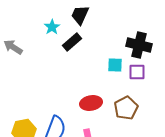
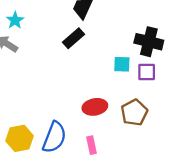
cyan star: (52, 27) -> (15, 20), moved

